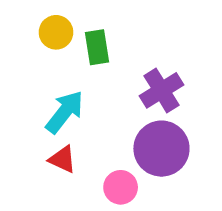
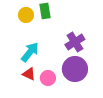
green rectangle: (97, 47) -> (45, 11), moved
pink circle: (121, 187) -> (48, 78), moved

